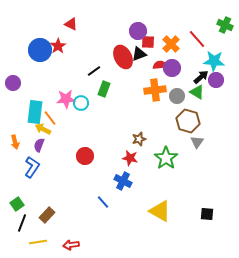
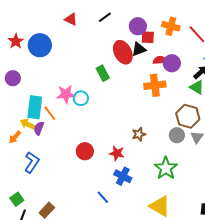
orange cross: (171, 44) -> (171, 26), moved, turned -30
red star: (58, 46) -> (16, 41), moved
black line: (94, 71) -> (105, 17), moved
green rectangle: (104, 89) -> (103, 73), moved, turned -49
gray circle: (177, 96) -> (177, 135), moved
yellow arrow: (43, 129) -> (28, 124), moved
orange arrow: (15, 142) -> (15, 137), turned 56
purple semicircle: (39, 145) -> (39, 128), moved
red star: (130, 158) -> (117, 153), moved
green star: (166, 158) -> (166, 168), moved

